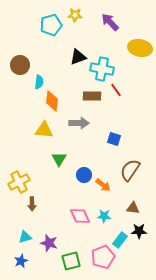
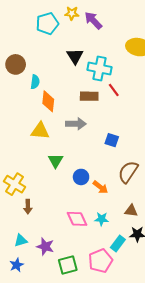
purple arrow: (110, 22) -> (93, 20), moved
black triangle: (78, 57) -> (75, 56), turned -42
yellow cross: (19, 182) -> (15, 184), turned -30

